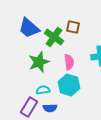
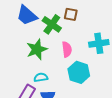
cyan hexagon: (69, 85) -> (79, 72), moved

